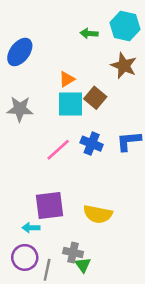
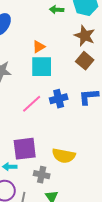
brown square: (95, 98) -> (85, 61), moved
blue cross: (92, 144) -> (59, 99), turned -36
gray cross: (73, 253) -> (42, 175), moved

